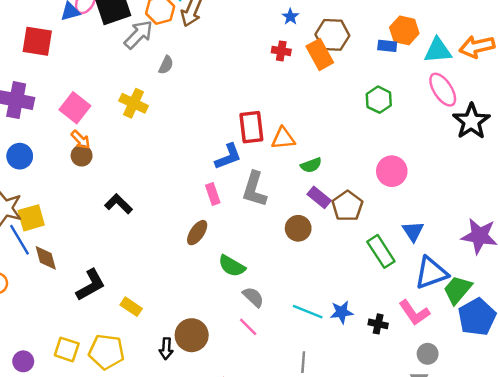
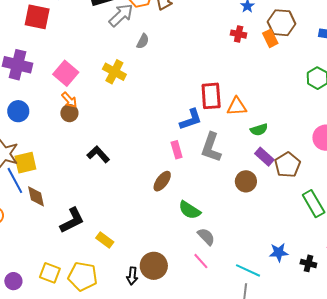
orange rectangle: (320, 54) -> (270, 38), size x0.7
cyan line: (308, 312) -> (248, 270), moved

